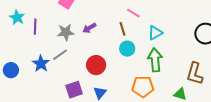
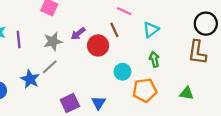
cyan circle: (127, 49) -> (122, 72), moved
green arrow: (155, 60) -> (154, 59), size x0.6
red circle: (96, 65) -> (98, 45), moved
brown L-shape: (195, 74) -> (197, 52), moved

